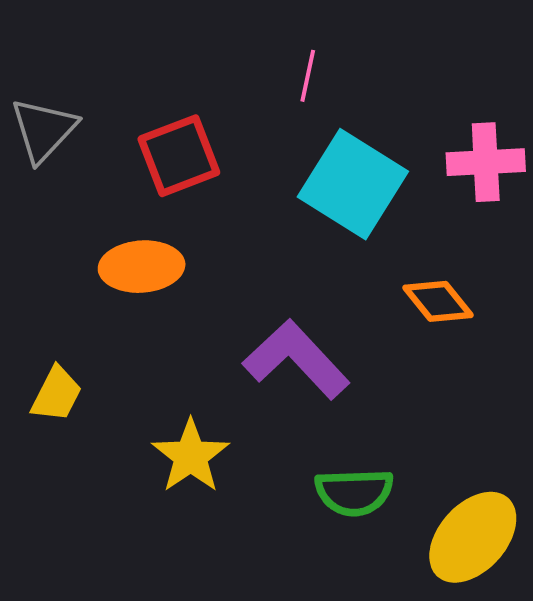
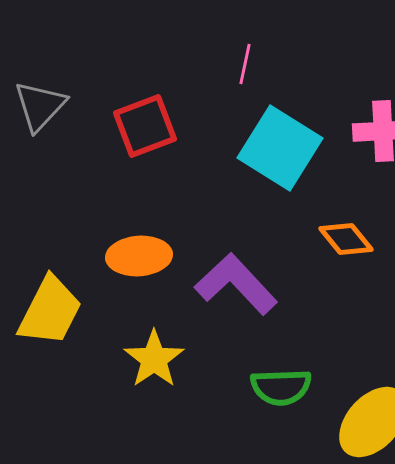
orange ellipse: (142, 267) -> (139, 256), moved
yellow trapezoid: (56, 394) -> (50, 311), size x1.6

